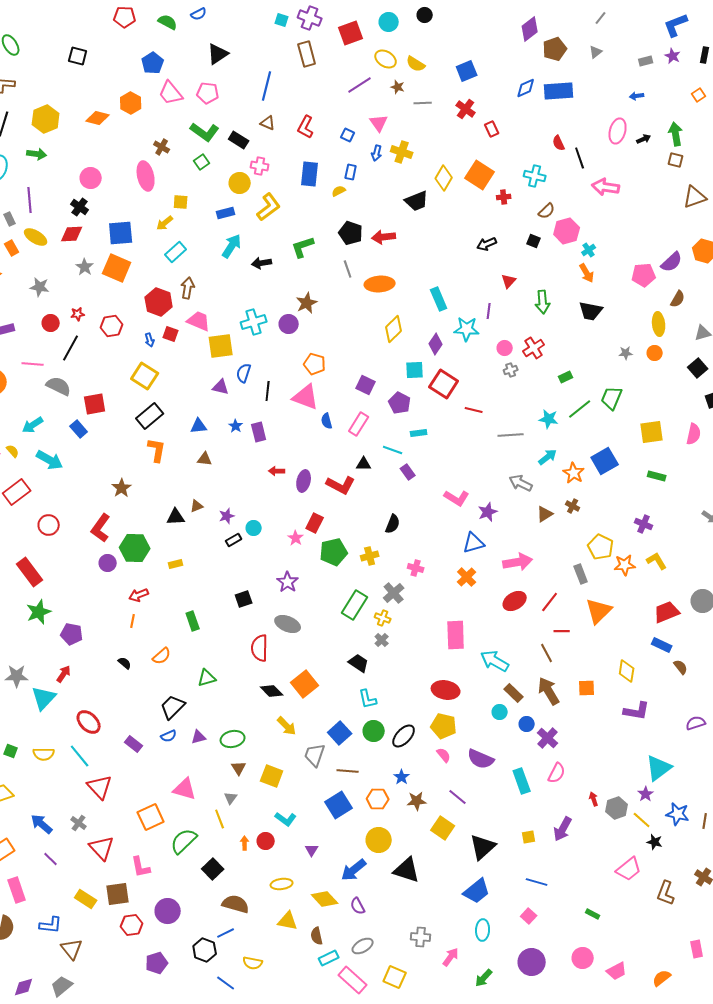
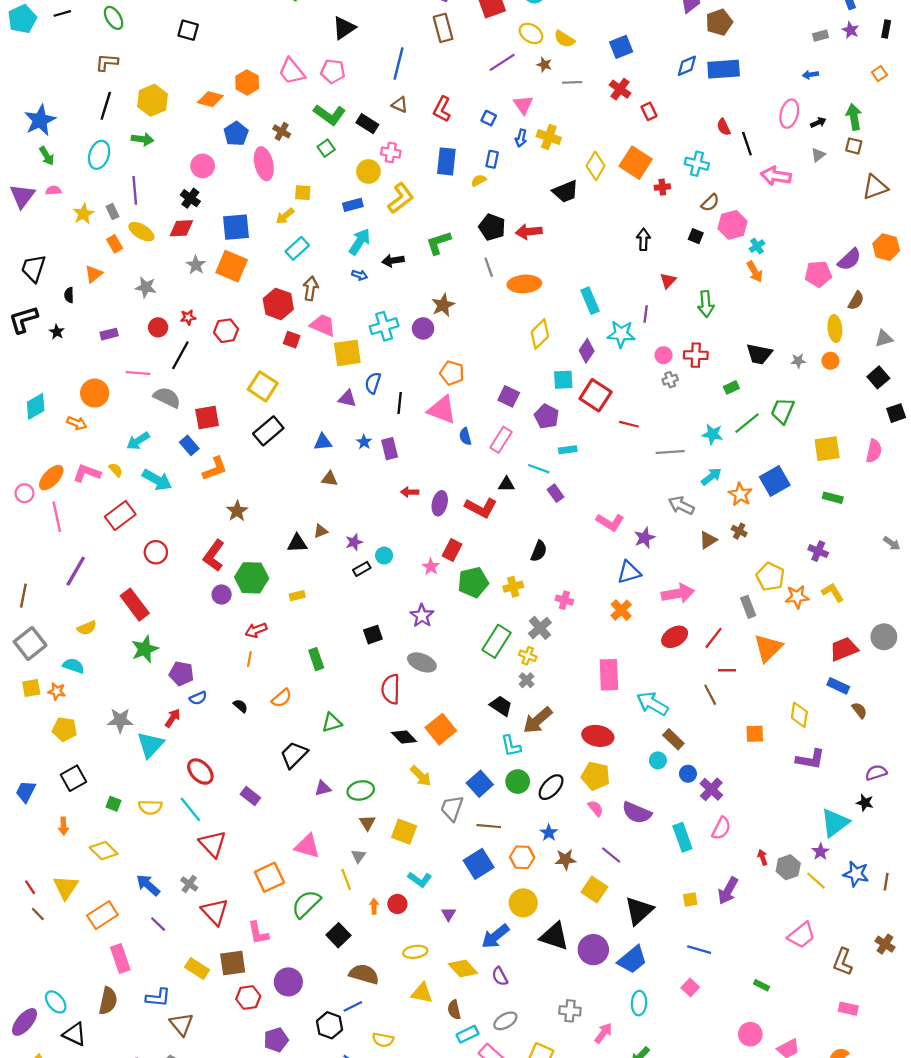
gray triangle: (596, 52) -> (818, 155), moved
blue pentagon: (153, 63) -> (236, 134), moved
black arrow: (487, 244) -> (643, 239), turned 114
black trapezoid: (591, 311) -> (759, 354), moved
blue arrow: (150, 340) -> (360, 275), moved, turned -56
red cross: (534, 348) -> (696, 355), turned 35
orange L-shape: (157, 450) -> (215, 469), moved, turned 60
brown arrow: (549, 691) -> (538, 720), moved, turned -100
blue semicircle: (169, 736) -> (198, 698), moved
black star: (655, 842) -> (865, 803), moved
pink rectangle: (697, 949) -> (848, 1009), moved, turned -66
purple circle: (532, 962) -> (593, 950), moved

